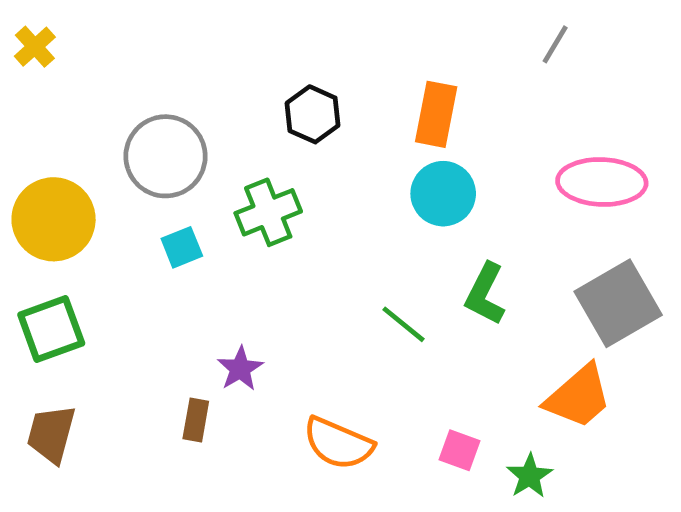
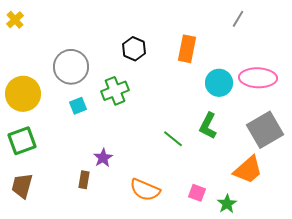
cyan circle: (443, 194) -> (219, 83), moved

